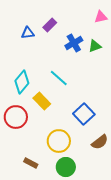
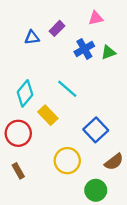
pink triangle: (101, 17) -> (96, 18), moved
brown rectangle: (31, 163) -> (18, 171), moved, turned 32
green circle: (66, 167) -> (96, 190), moved

